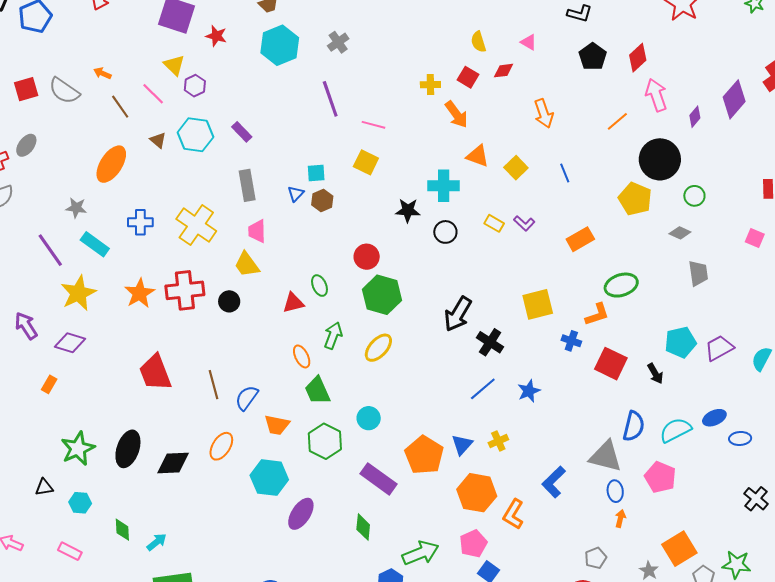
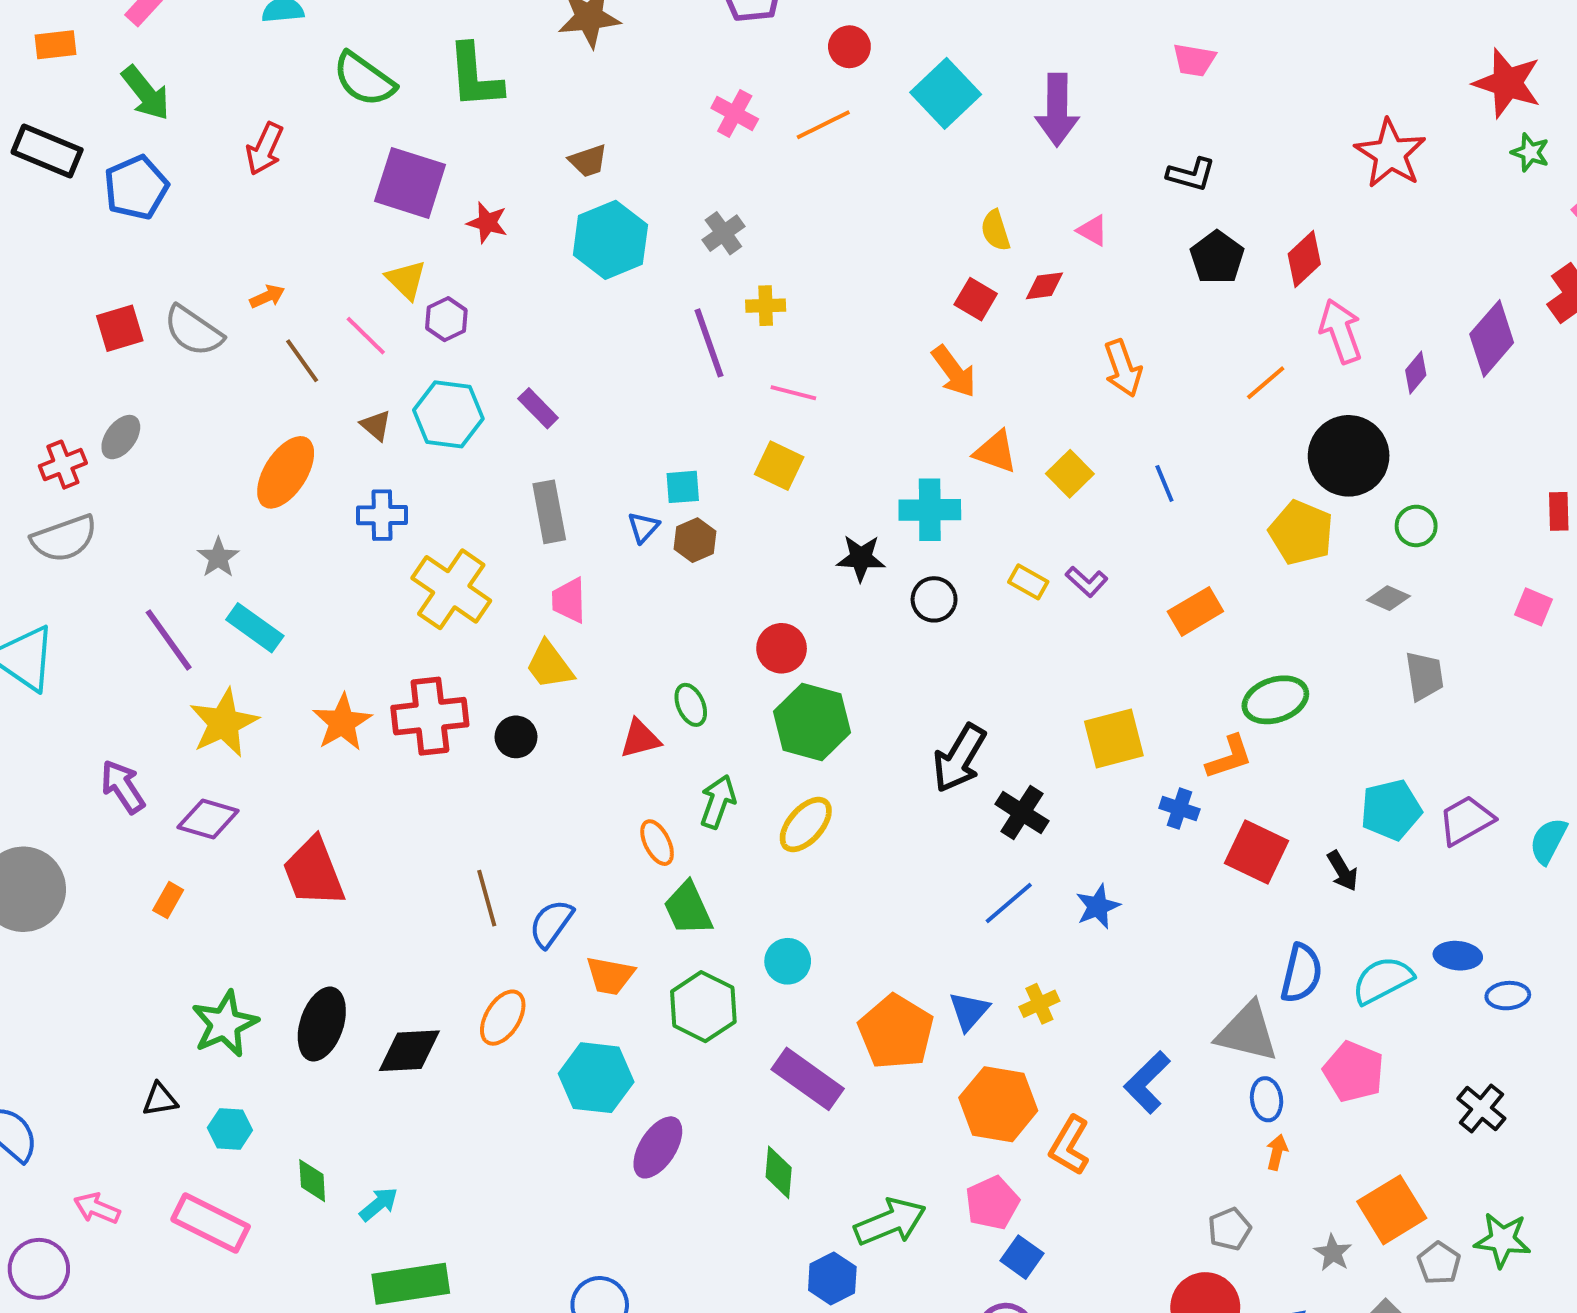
orange arrow: (102, 73) -> (267, 297), turned 132
yellow cross: (430, 85) -> (766, 306), moved
gray star: (76, 208) -> (218, 558), turned 30
blue cross: (140, 222) -> (382, 515), moved
red trapezoid: (155, 373) -> (314, 872), moved
blue ellipse: (714, 418) -> (1458, 956), turned 30
black cross: (756, 499) -> (1481, 1109), moved
pink rectangle: (70, 551) -> (211, 1223), size x1.6

